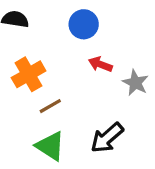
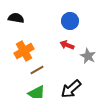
blue circle: (84, 24) -> (70, 21), moved

